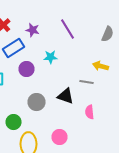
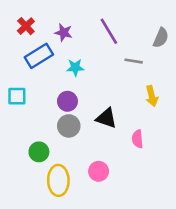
cyan star: (50, 57) -> (75, 68), moved
yellow arrow: (100, 66) -> (152, 96), moved, turned -119
purple circle: (26, 69) -> (67, 101), moved
gray line: (86, 82) -> (134, 61), moved

